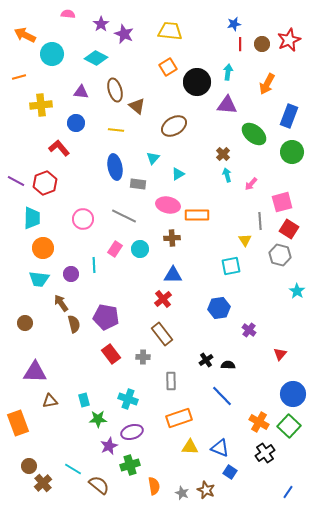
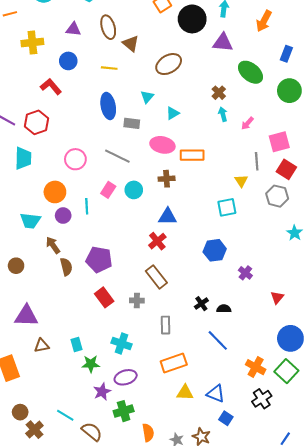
blue rectangle: (289, 116) -> (286, 54), size x0.7
orange circle: (43, 248) -> (55, 192), moved

